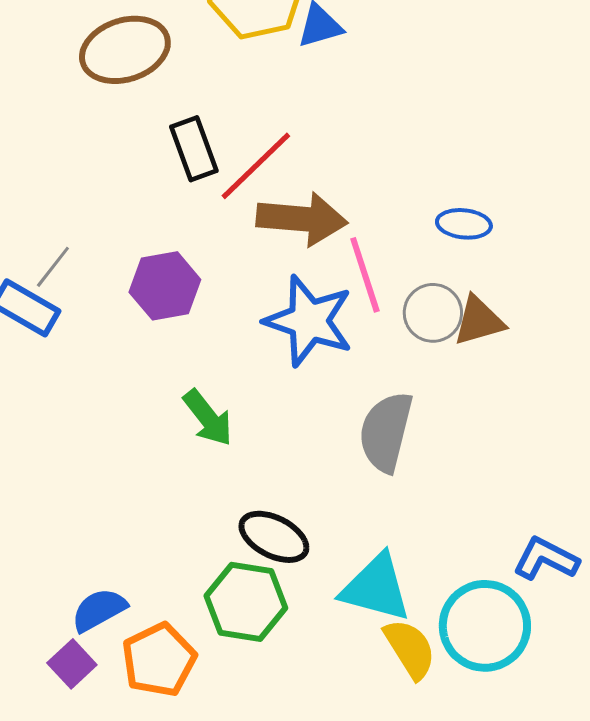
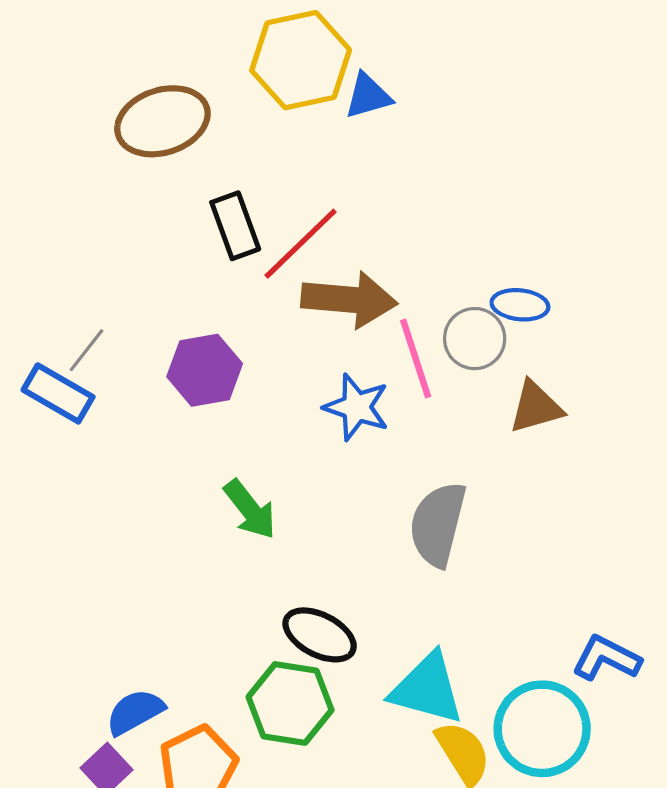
gray circle: (433, 313) -> (475, 339), moved
blue star: (309, 321) -> (356, 407), size x0.7

